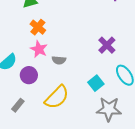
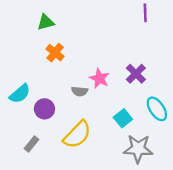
pink star: (39, 49) -> (100, 78), moved

